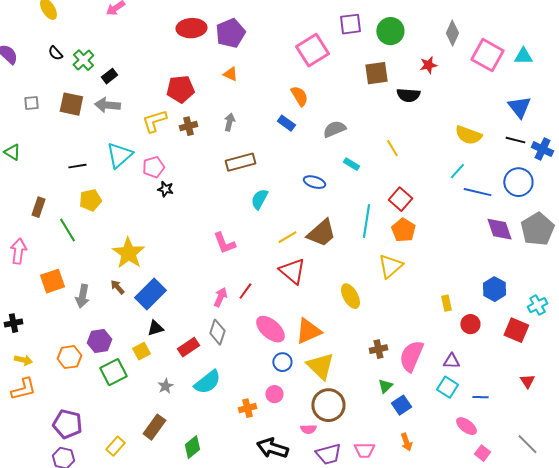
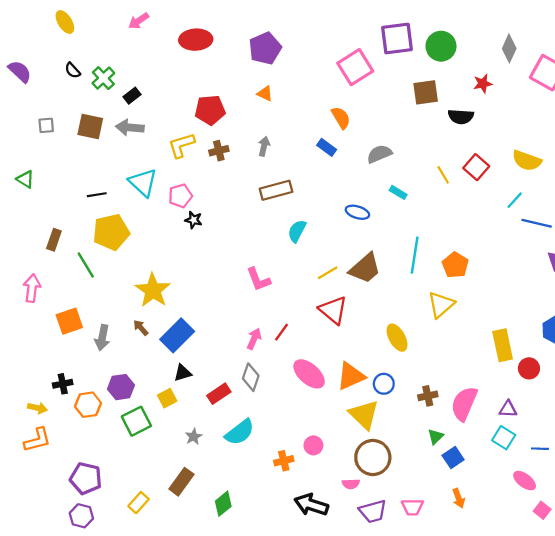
purple square: (350, 24) -> (397, 38), size x1.4
red ellipse: (191, 28) -> (196, 40), moved
cyan triangle: (119, 155) -> (143, 183), turned -36
red square: (400, 199) -> (476, 167), moved
yellow pentagon: (90, 200) -> (111, 232), size x1.5
yellow rectangle: (446, 303) -> (503, 345), size x1.8
black cross: (13, 323) -> (63, 384), moved
blue circle: (282, 362) -> (384, 384), moved

